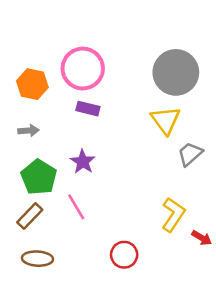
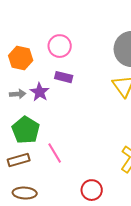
pink circle: (83, 69) -> (60, 46), size x0.7
purple star: (83, 162) -> (40, 92), moved
brown rectangle: (30, 216) -> (19, 160), turned 30

